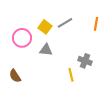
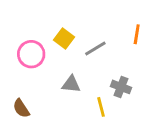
gray line: (65, 23) -> (95, 48), moved
gray triangle: (46, 50) -> (71, 84), moved

